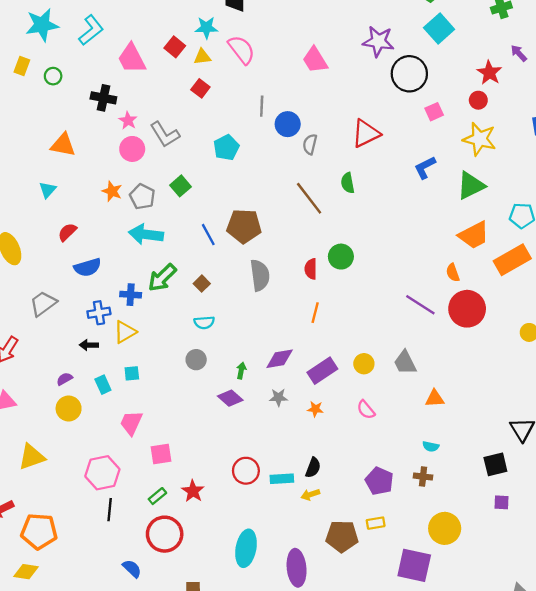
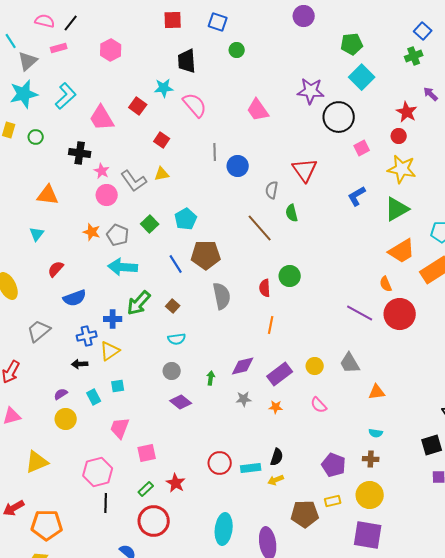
yellow triangle: (202, 57) -> (162, 174), moved
red triangle: (366, 133) -> (305, 170), turned -36
gray semicircle: (310, 144) -> (272, 190), moved
cyan pentagon: (226, 148) -> (186, 219), moved
purple diamond: (230, 398) -> (181, 402), moved
yellow circle: (445, 528) -> (370, 495), moved

